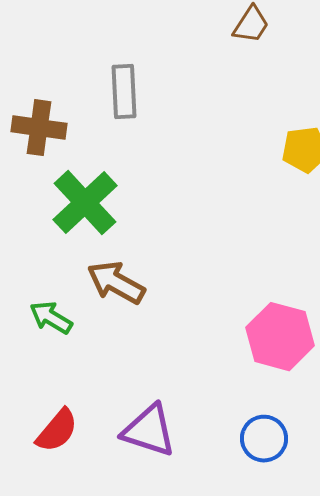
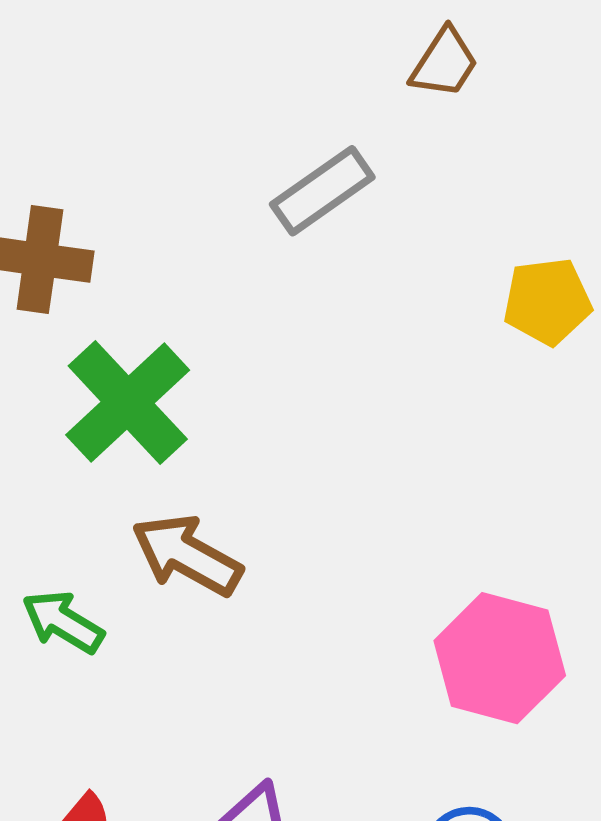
gray rectangle: (124, 92) -> (322, 191), moved, turned 58

